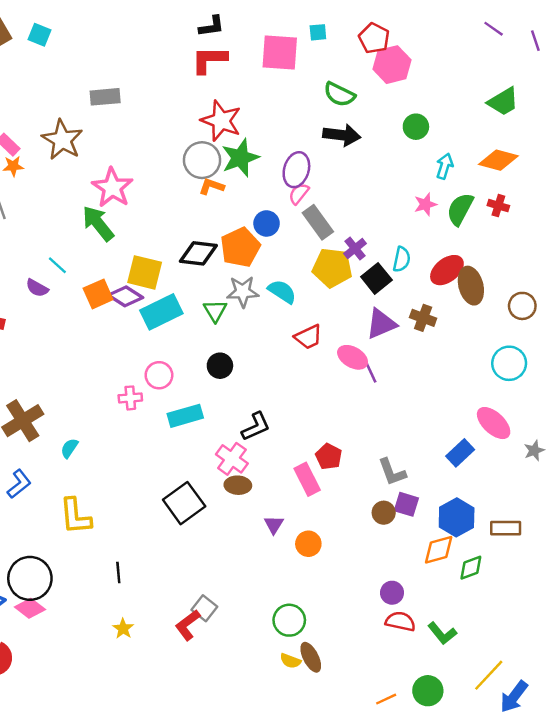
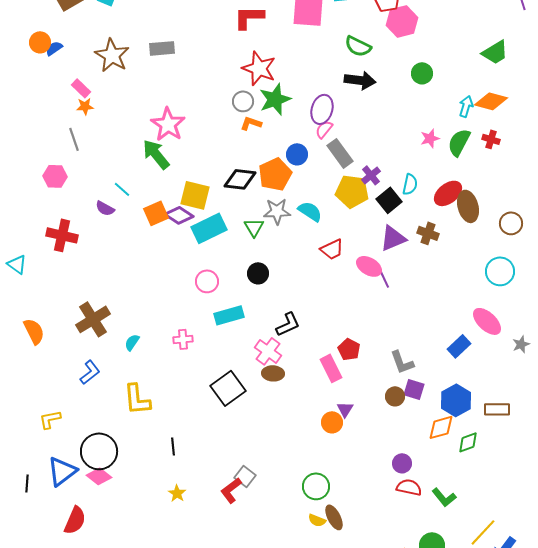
brown star: (62, 140) -> (112, 55), moved
gray circle: (202, 160) -> (243, 101), size x0.7
cyan arrow: (445, 166) -> (466, 106), moved
pink cross: (130, 398) -> (183, 339), moved
purple triangle: (274, 525) -> (345, 409), moved

